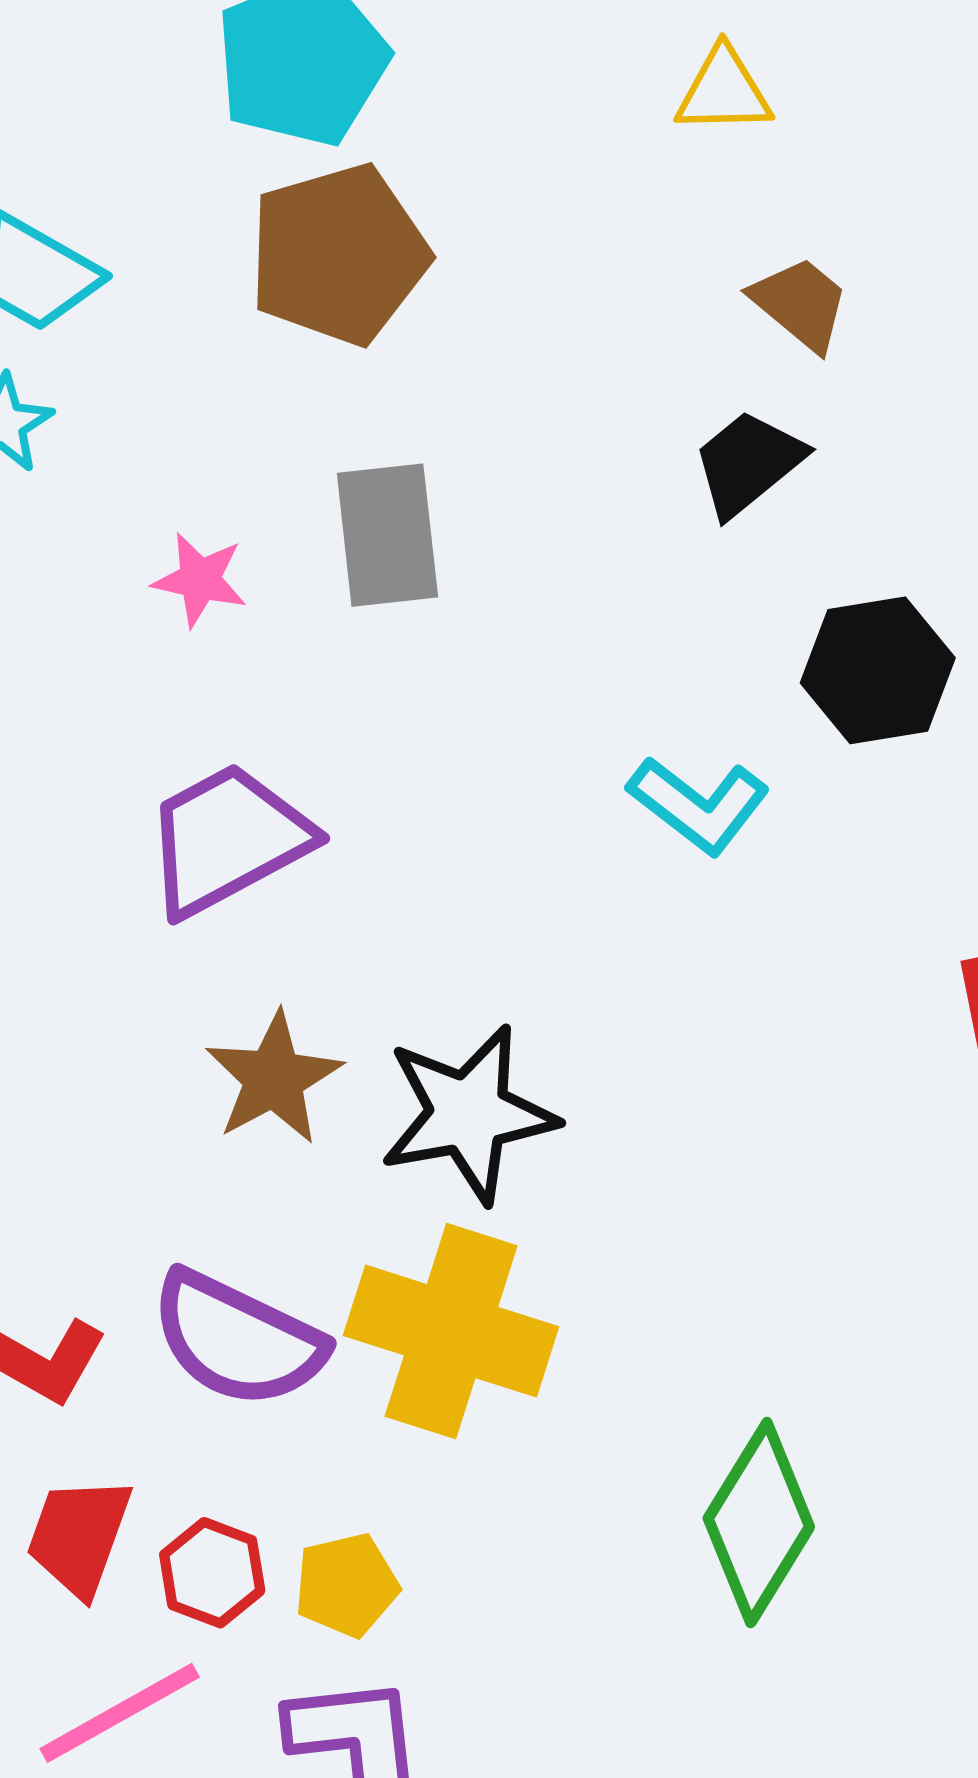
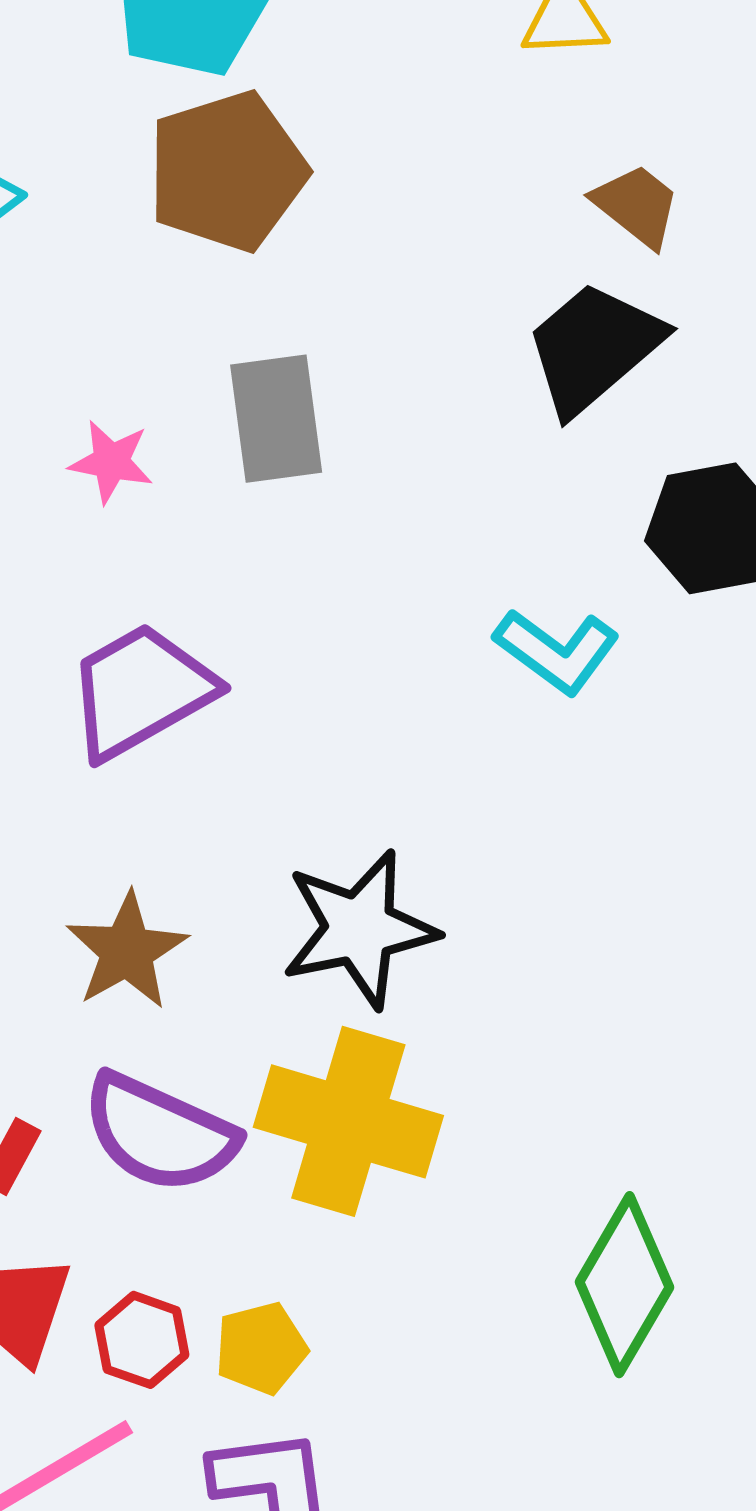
black trapezoid: (748, 463) -> (594, 348), size x1.4
brown star: (274, 1078) -> (127, 951), moved

